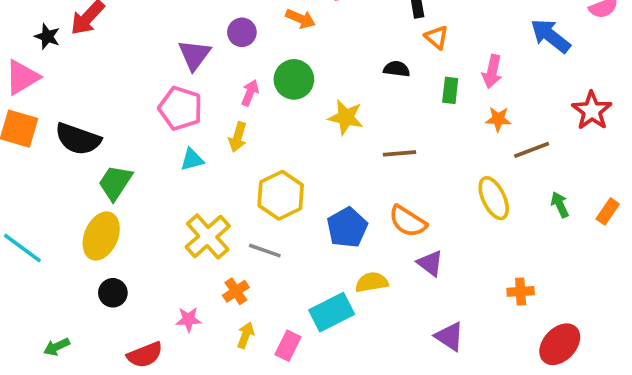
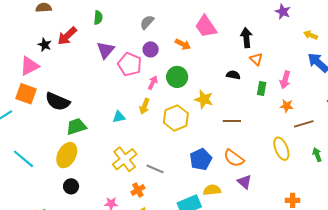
purple triangle: (194, 55) -> (105, 50), moved
pink pentagon: (180, 108) -> (130, 64), moved
green trapezoid: (115, 183) -> (76, 127), turned 35
yellow hexagon: (281, 195) -> (176, 118), moved

